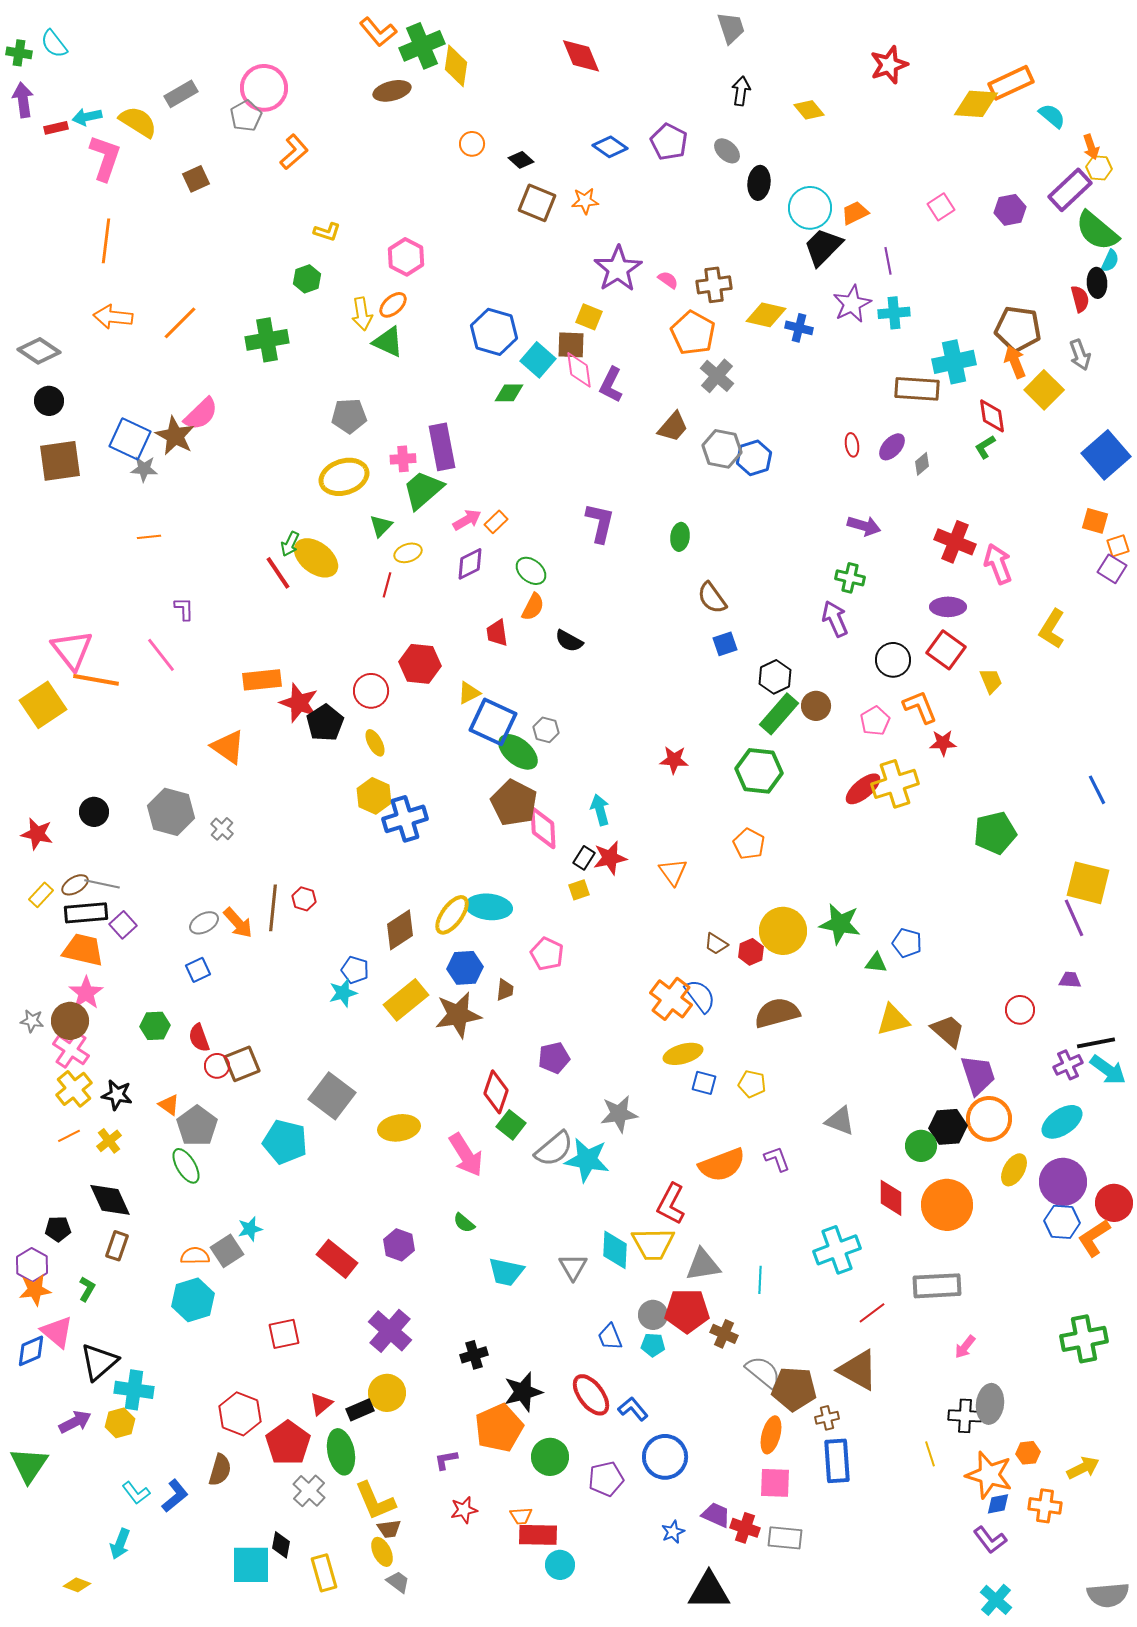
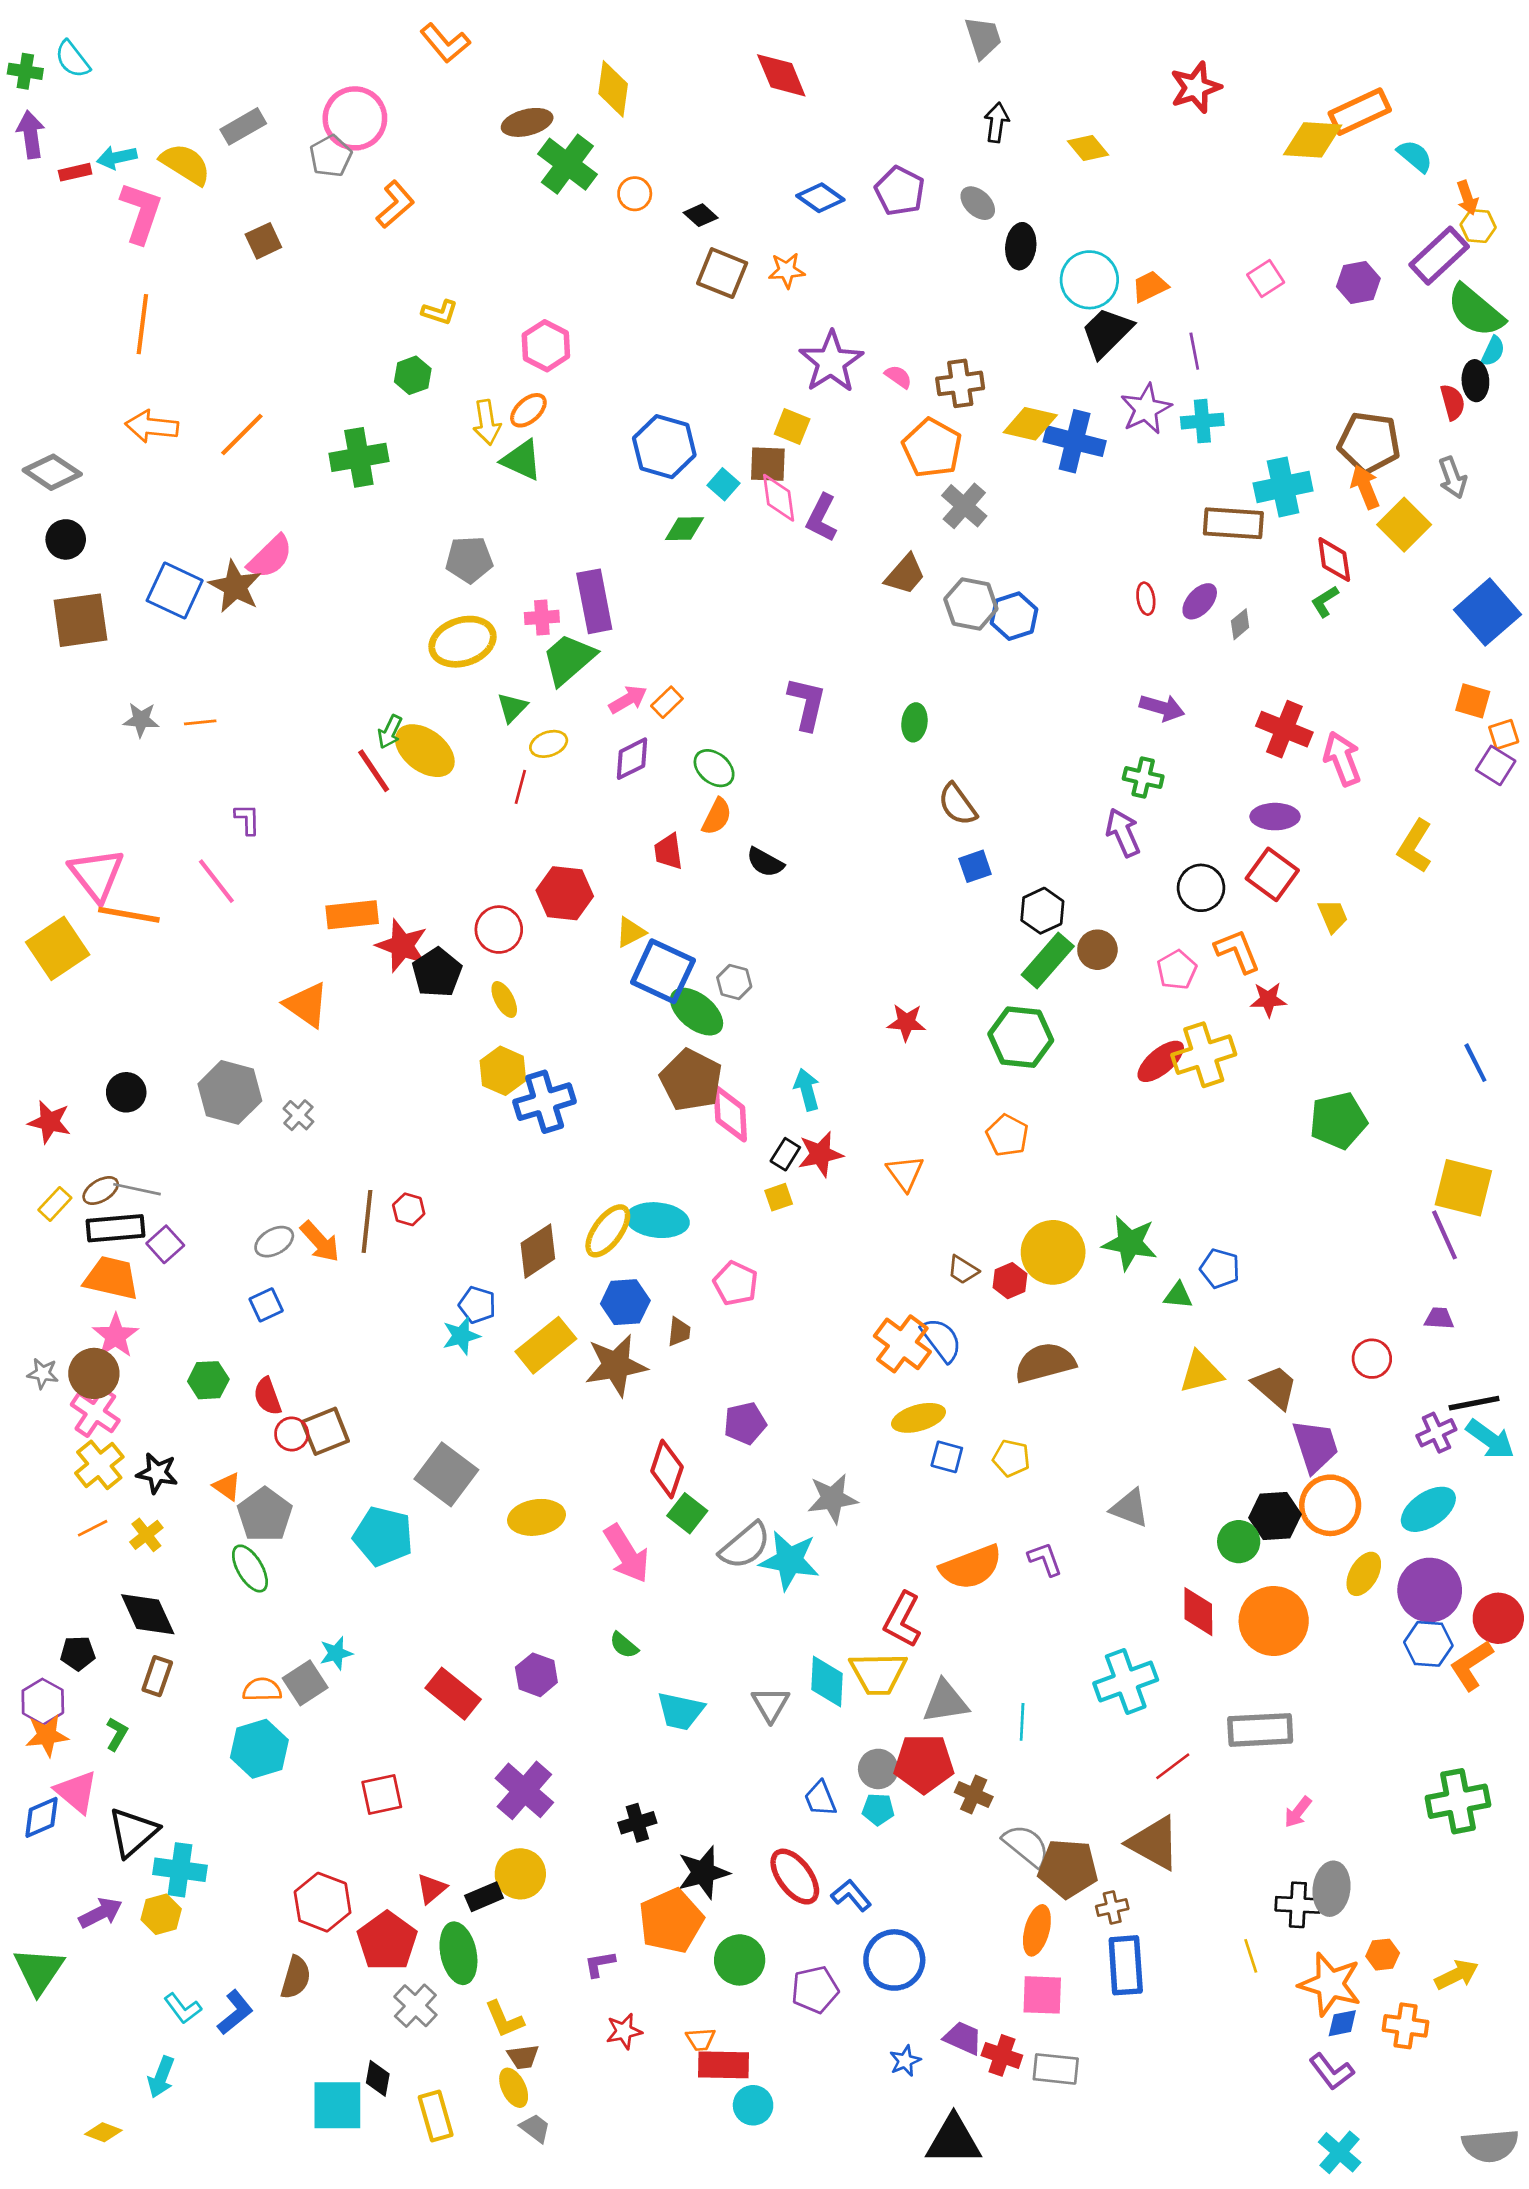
orange L-shape: (378, 32) -> (445, 43), moved
green cross: (422, 46) -> (567, 164), moved, turned -30
blue cross: (799, 328) -> (1075, 441), size x1.6
cyan square: (538, 360) -> (723, 484), size x0.7
gray star: (144, 469) -> (141, 720), moved
yellow L-shape: (375, 1501) -> (504, 2019), size x0.7

